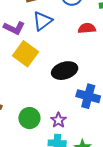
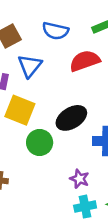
red semicircle: (87, 28) -> (85, 61), size x1.4
green circle: (29, 118) -> (40, 142), moved

